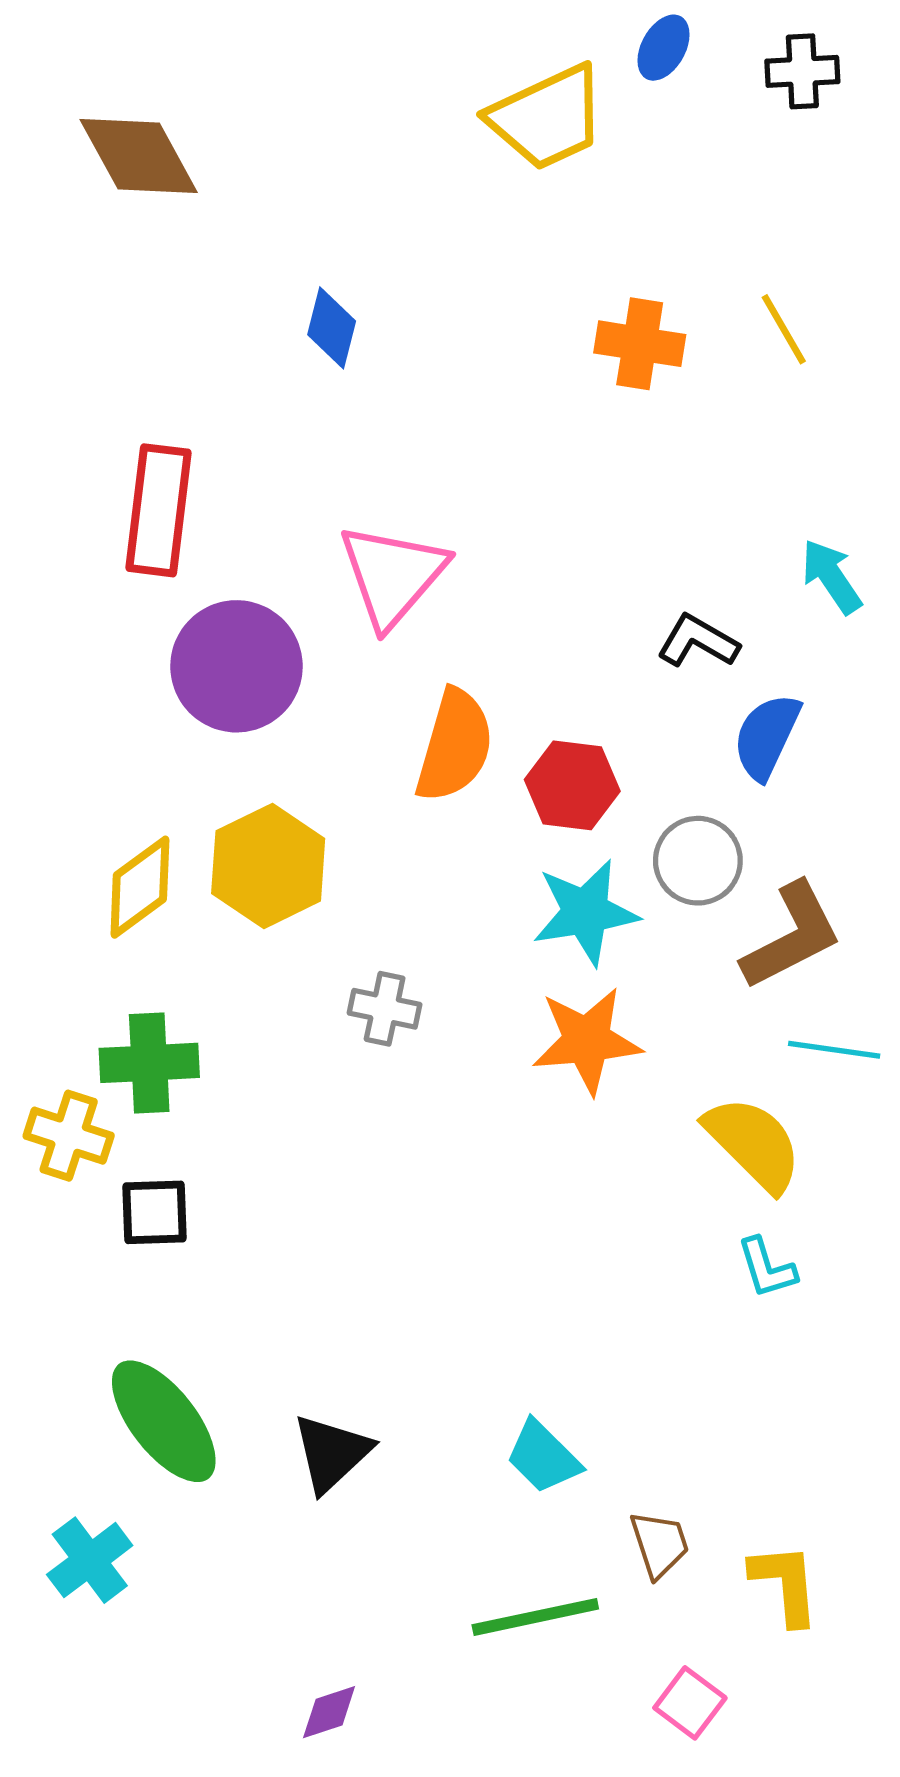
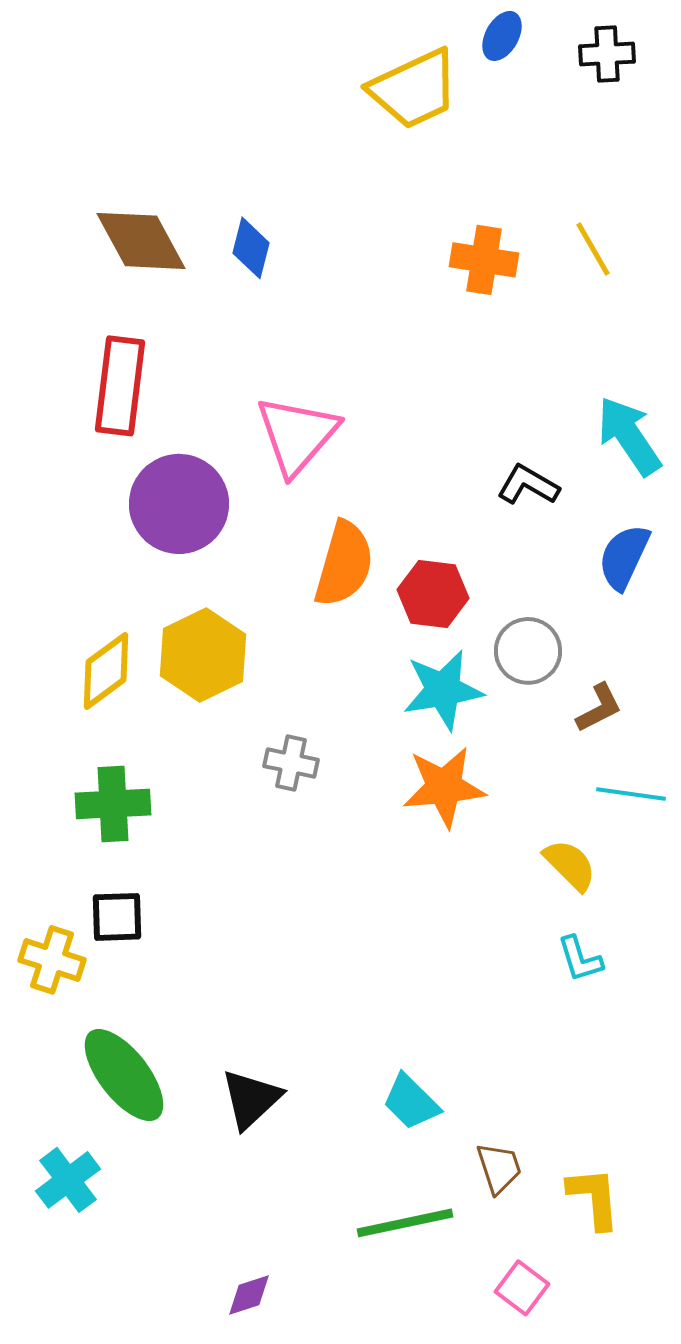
brown diamond: (139, 156) -> (141, 241), moved
cyan arrow: (831, 576) -> (629, 436), size x1.4
blue semicircle: (767, 736) -> (624, 557), moved
brown L-shape: (792, 936) -> (599, 708), size x0.6
yellow cross: (69, 1136) -> (52, 960), moved
yellow semicircle: (753, 1144) -> (570, 865), size x0.7

